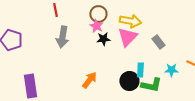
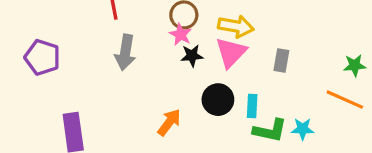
gray rectangle: (158, 42) -> (281, 61), turned 48
cyan star: (171, 70) -> (303, 129), moved
black circle: (129, 81) -> (218, 100), moved

